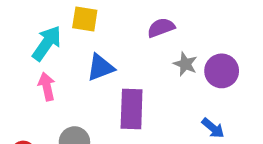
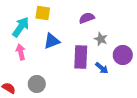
purple circle: (222, 71) -> (123, 55), moved
purple rectangle: (132, 109) -> (81, 57), moved
blue arrow: (213, 128) -> (102, 68), moved

